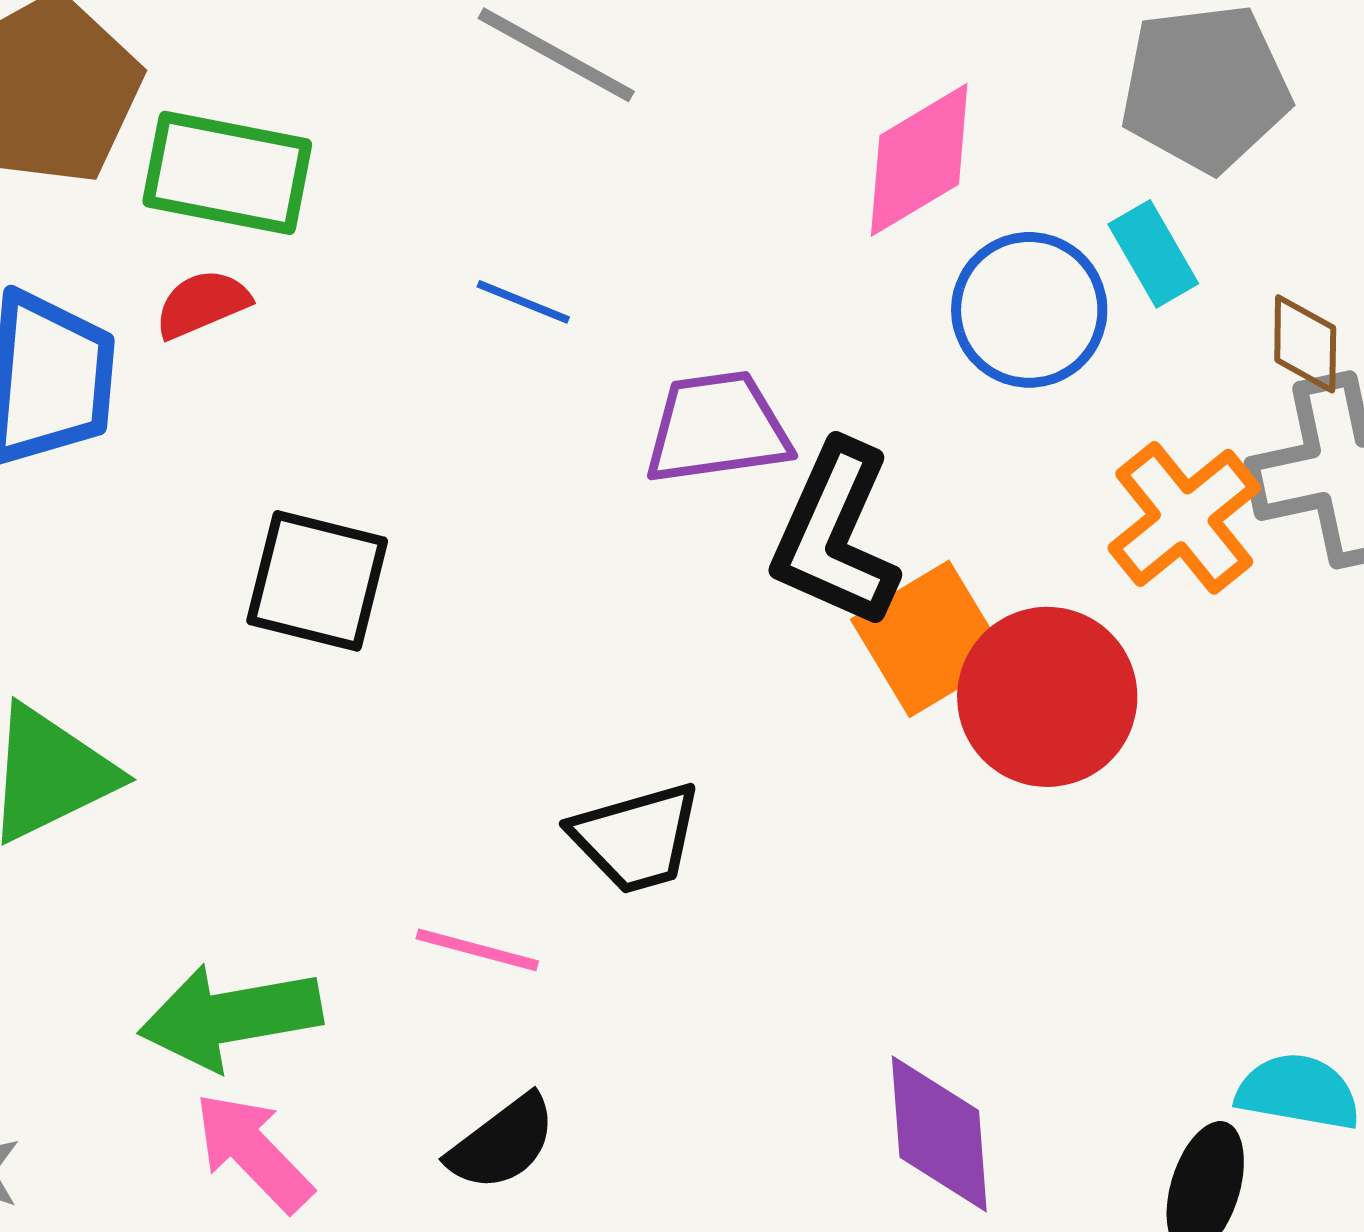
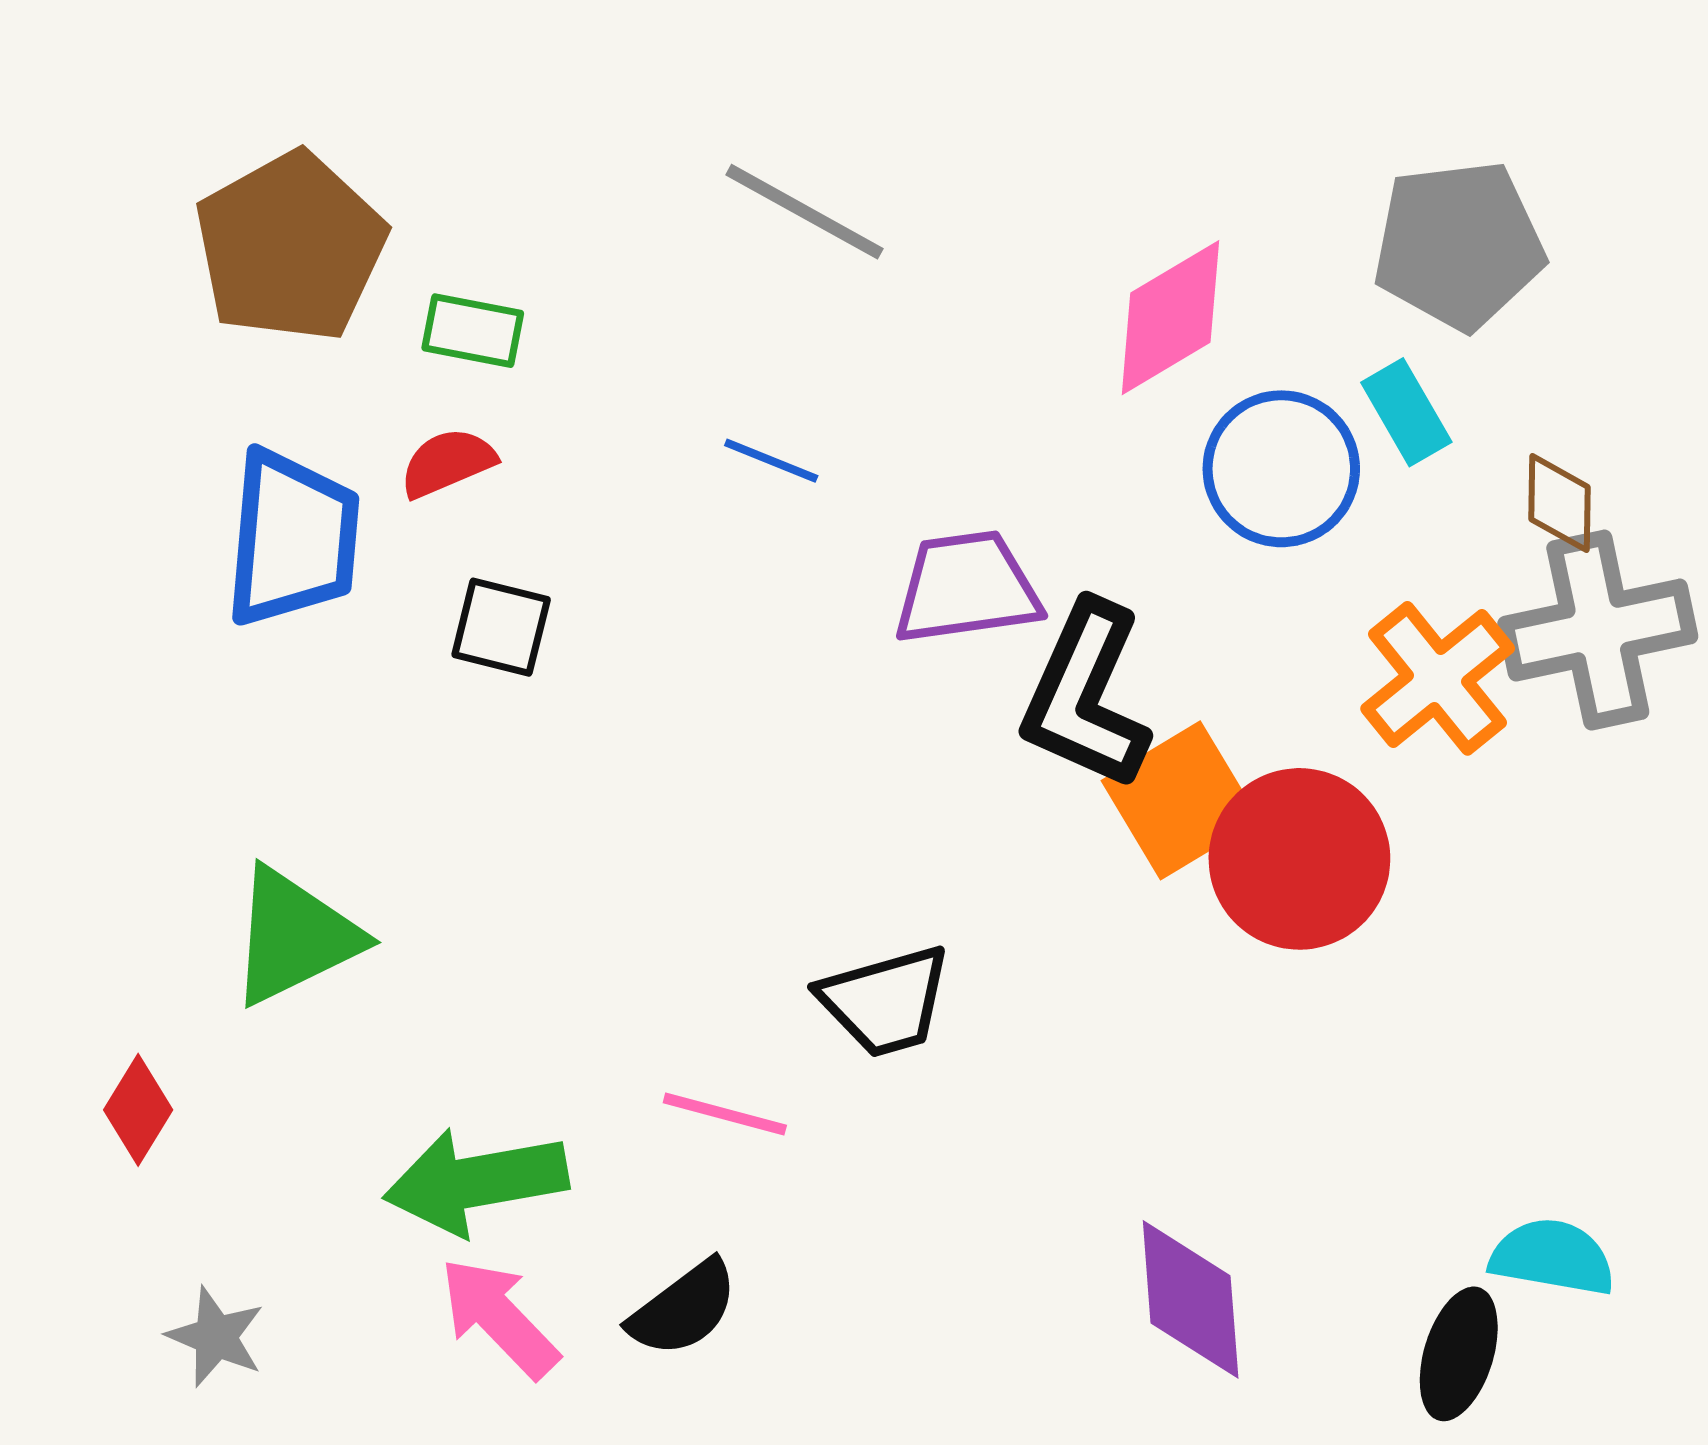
green rectangle: (227, 173) -> (473, 331), size x0.6
black square: (317, 581) -> (501, 627), moved, size x0.7
black semicircle: (502, 1143) -> (683, 1309), moved

